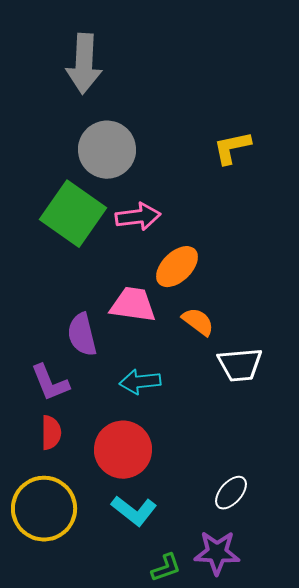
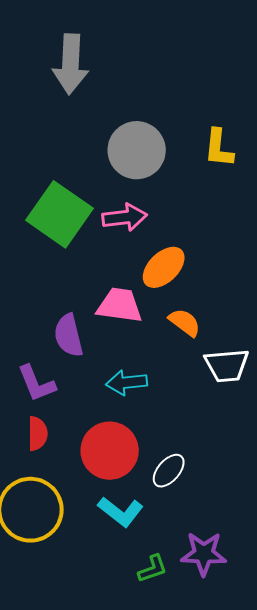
yellow L-shape: (232, 148) -> (219, 148), turned -72
gray circle: (107, 150) -> (137, 150), moved
white ellipse: (231, 493) -> (169, 471), moved

